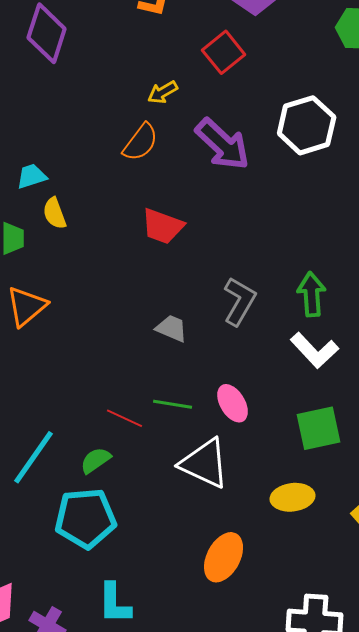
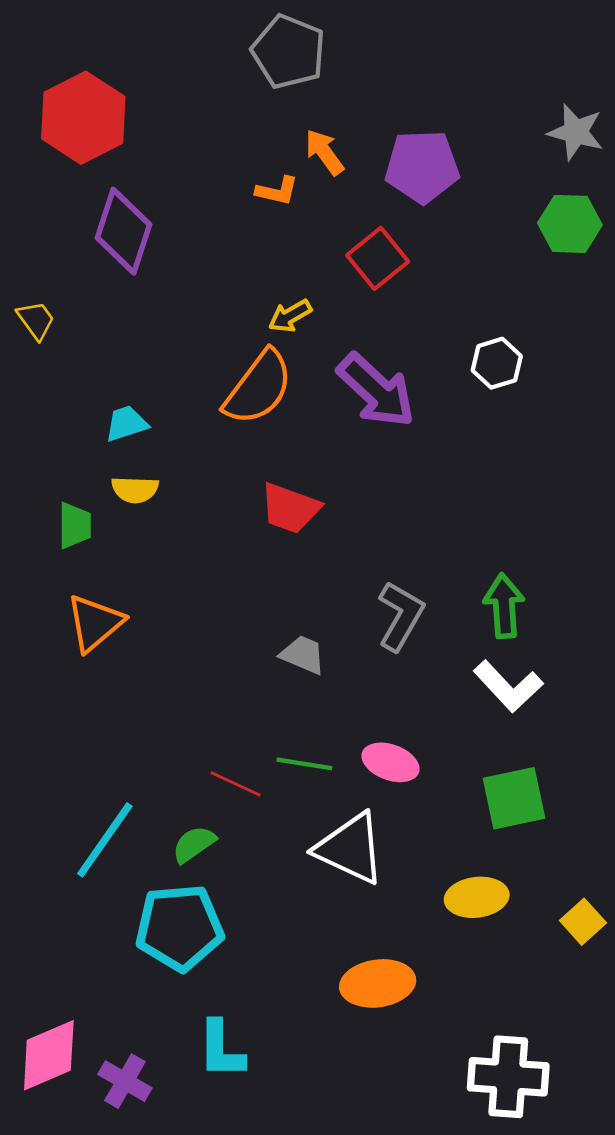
white hexagon: (307, 125) -> (497, 363), size x0.6
orange semicircle: (141, 142) -> (258, 388), size x1.4
cyan trapezoid: (32, 176) -> (126, 424), moved
yellow semicircle: (55, 213) -> (135, 490), turned -68
pink ellipse: (233, 403) -> (391, 762), turned -39
orange ellipse: (224, 557) -> (378, 983), turned 54

